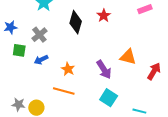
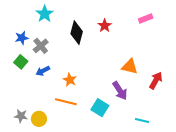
blue star: (11, 27) -> (22, 38), moved
green square: (19, 50) -> (21, 62), turned 32
purple arrow: (104, 70) -> (120, 91), moved
cyan square: (109, 98) -> (100, 108), moved

